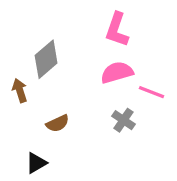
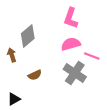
gray cross: (123, 120) -> (75, 73), size x1.6
black triangle: (36, 163) -> (14, 99), moved

